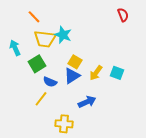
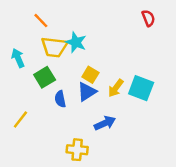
cyan square: (117, 73) -> (141, 88), size x1.5
blue semicircle: (50, 82) -> (60, 99), turned 56
yellow line: (41, 99) -> (20, 119), moved

